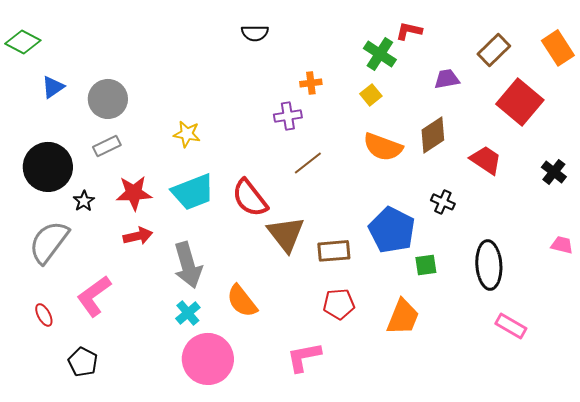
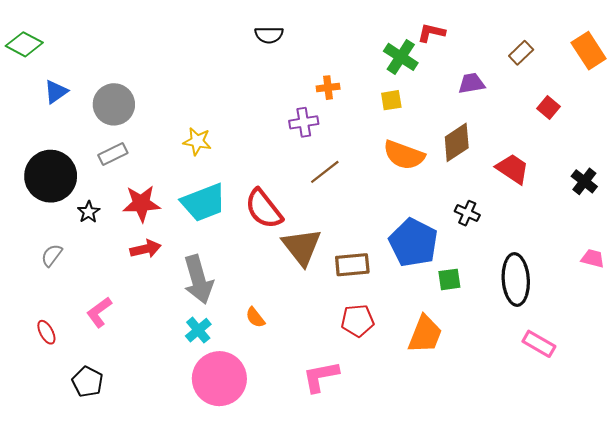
brown rectangle: (494, 50) -> (521, 53), size x0.7
yellow square: (371, 95) -> (391, 100), turned 30
red square: (520, 102) -> (548, 108), size x0.5
gray semicircle: (49, 242) -> (52, 255), size x0.5
pink L-shape: (94, 296) -> (99, 312), size x0.7
orange semicircle: (242, 301) -> (255, 317), size x0.6

